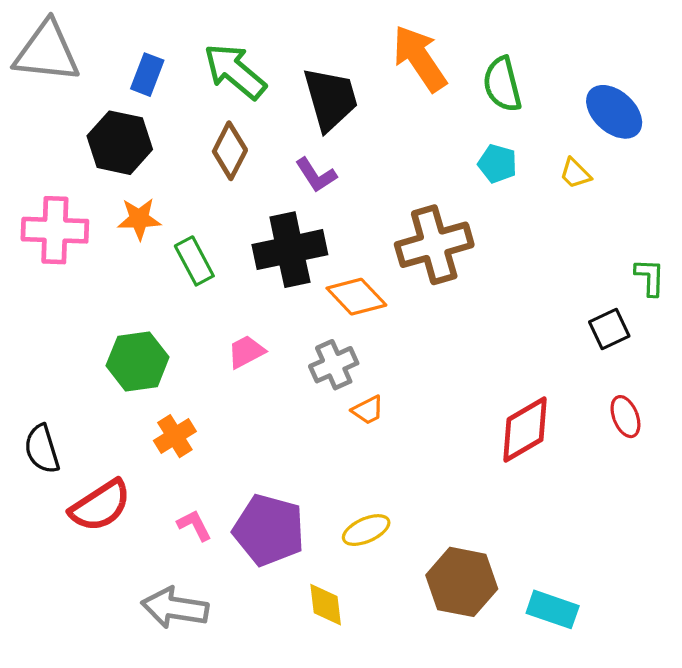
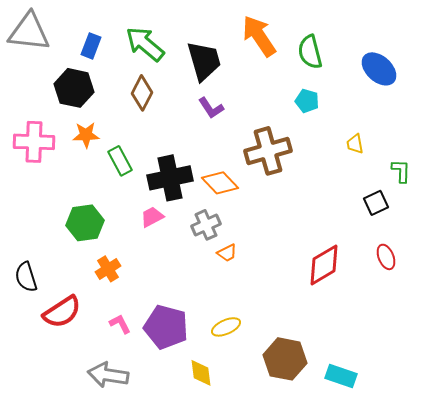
yellow trapezoid: (575, 173) -> (355, 144), moved, turned 35
purple L-shape: (316, 175) -> (211, 108), moved
black cross: (290, 250) -> (170, 178), moved

